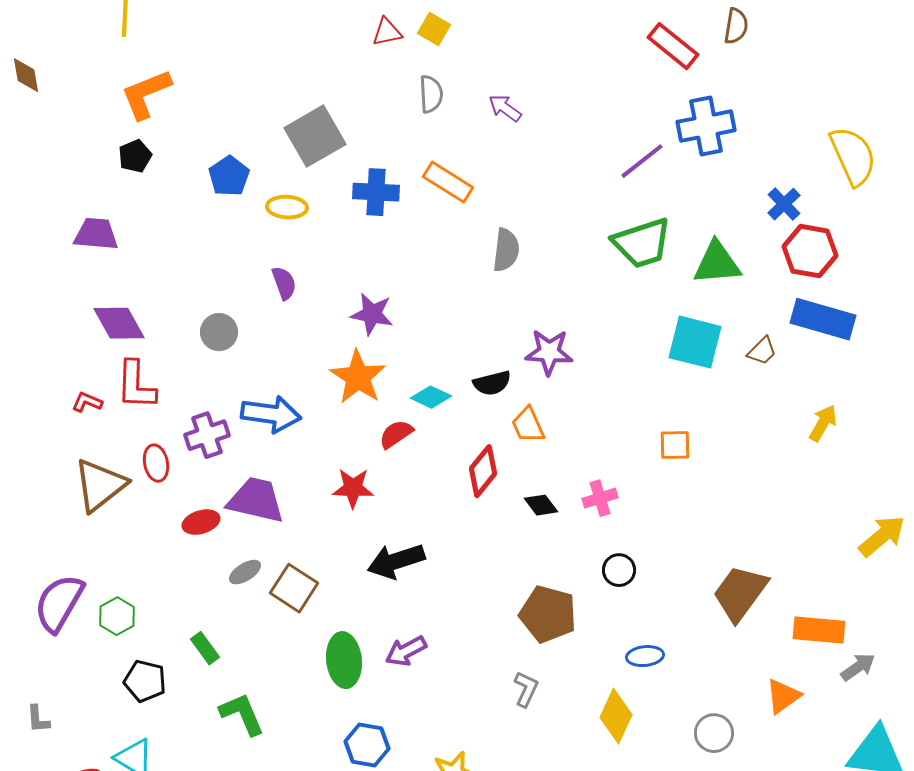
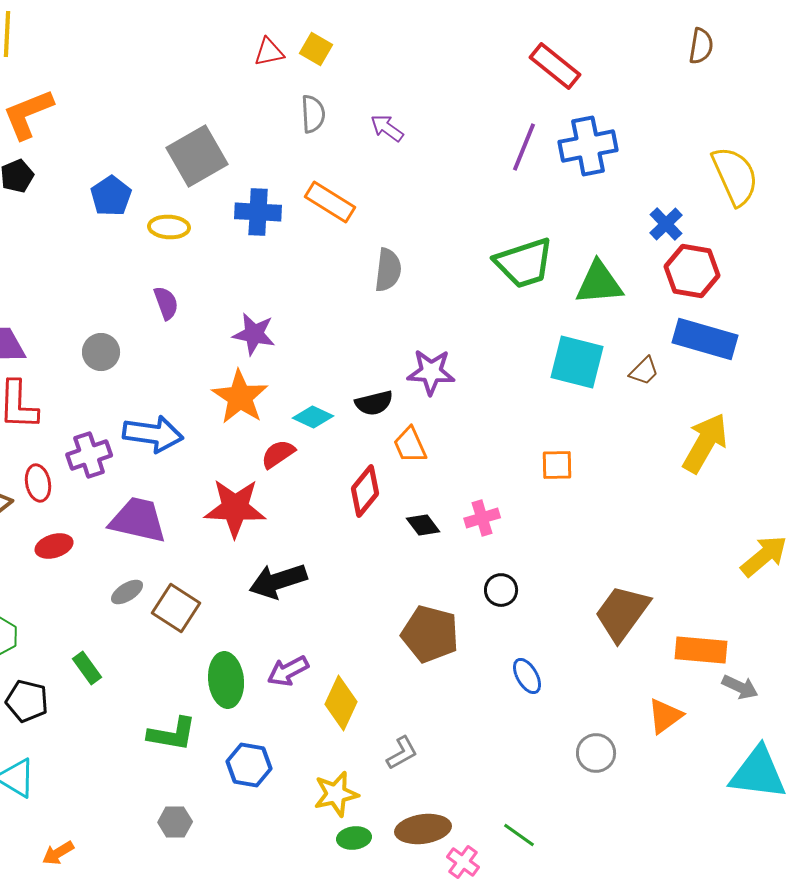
brown semicircle: (736, 26) -> (701, 46), moved
purple line: (642, 161) -> (524, 147), moved, turned -30
yellow arrow: (823, 423) -> (705, 443), size x1.6
red star: (353, 488) -> (235, 508), size x1.5
red ellipse: (201, 522) -> (54, 546), moved
blue ellipse: (645, 656) -> (527, 676), turned 66
gray arrow: (858, 667) -> (740, 687), turned 60
gray L-shape: (526, 689) -> (402, 753), moved, turned 36
green L-shape: (242, 714) -> (172, 734), moved, turned 123
yellow diamond: (616, 716) -> (341, 703), moved

